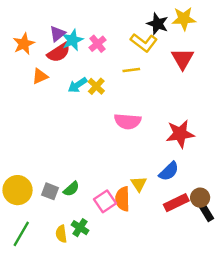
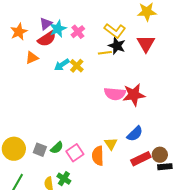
black star: (158, 24) -> (117, 46), moved
pink semicircle: (128, 121) -> (115, 94), moved
red star: (180, 134) -> (134, 95), moved
pink square: (105, 201) -> (75, 153), moved
black rectangle: (206, 213) -> (165, 167), turned -64

